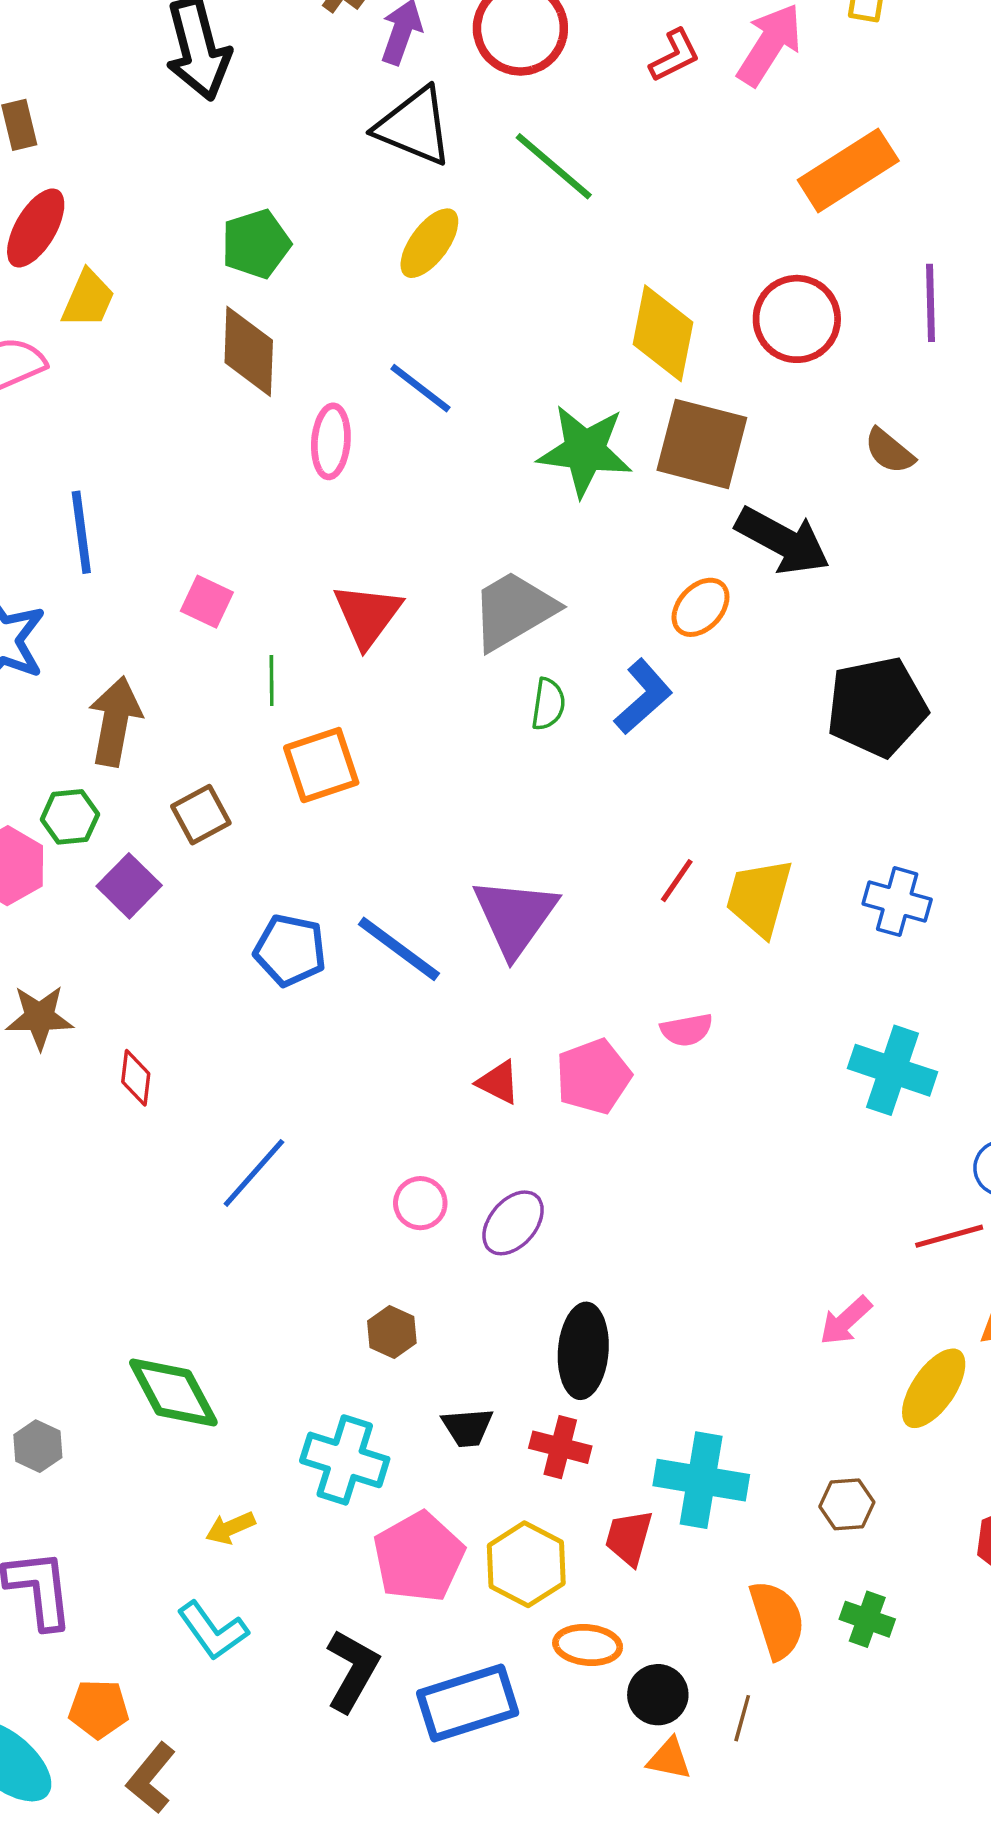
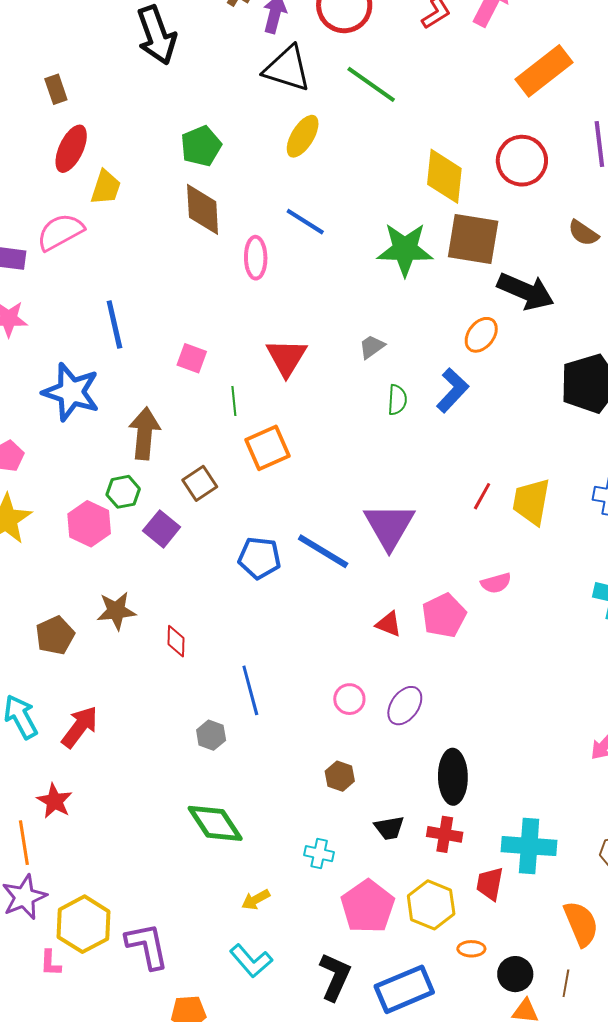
gray trapezoid: (514, 610) -> (372, 347), size x0.5
blue line: (254, 1173) -> (250, 690), turned -51
gray hexagon: (38, 1446) -> (211, 735), moved
cyan cross: (345, 1460) -> (319, 854), size x0.6
orange ellipse: (588, 1645) -> (471, 949), size x0.7

